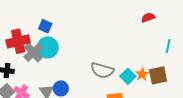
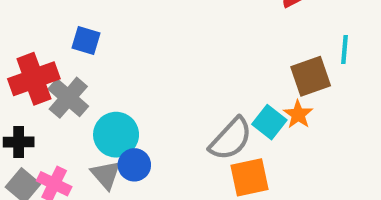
cyan circle: (48, 47) -> (116, 135), moved
gray semicircle: (102, 70) -> (231, 139), moved, turned -55
brown square: (158, 75) -> (311, 76), moved

